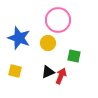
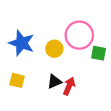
pink circle: (58, 20) -> (79, 35), moved
green square: (74, 56) -> (99, 53), moved

